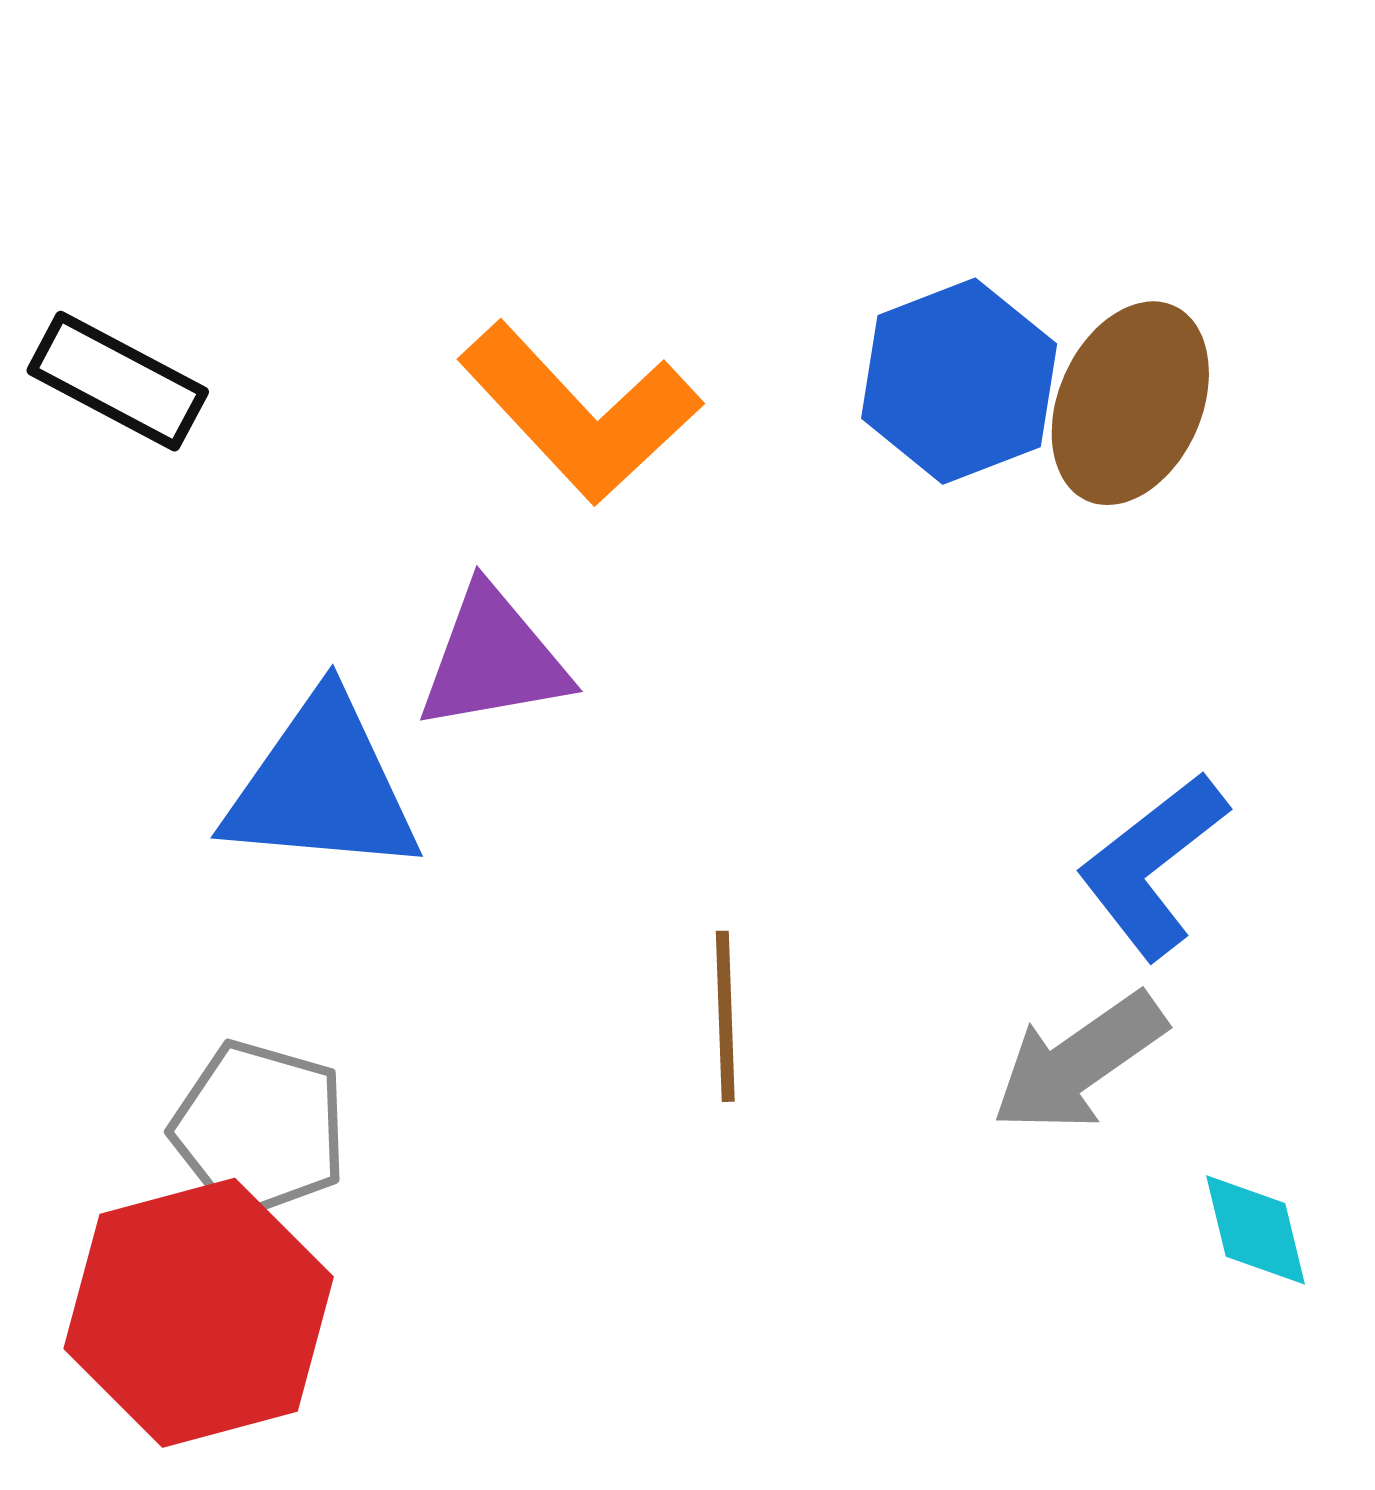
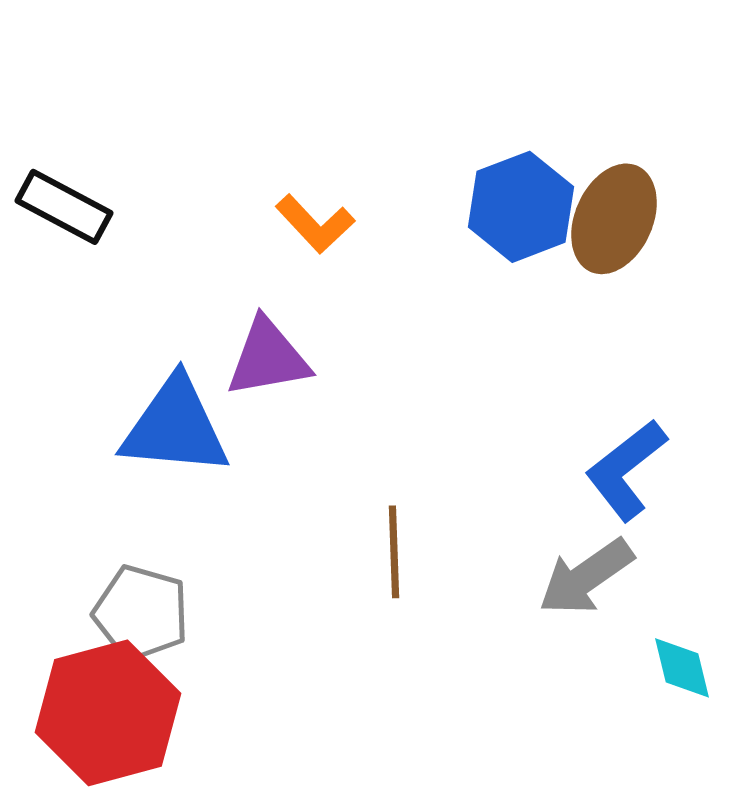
orange L-shape: (580, 412) -> (315, 224), size x0.6

